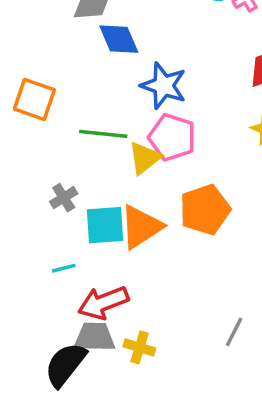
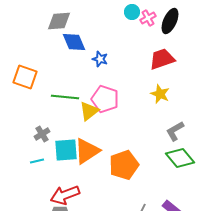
blue star: (164, 86) -> (100, 59), moved, size x0.6
orange pentagon: (205, 210) -> (124, 165), moved
cyan line: (64, 268) -> (37, 161), moved

